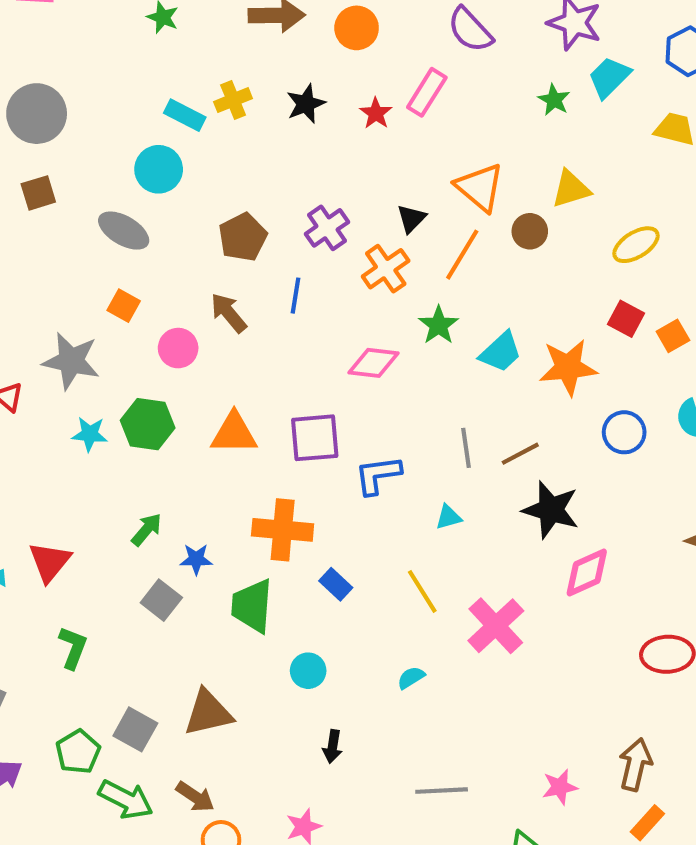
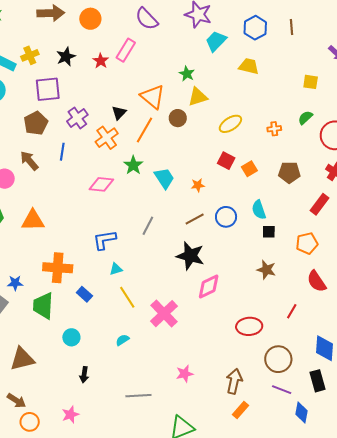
green star: (554, 100) -> (187, 74), moved
cyan trapezoid: (501, 352) -> (164, 178), turned -80
orange star: (568, 367) -> (198, 185), size x0.5
purple square: (315, 438) -> (48, 89), moved
gray line: (466, 448) -> (148, 226), turned 36
brown line: (520, 454) -> (195, 219), moved
cyan triangle: (448, 517) -> (116, 269), moved
pink star: (560, 787) -> (185, 374), moved

